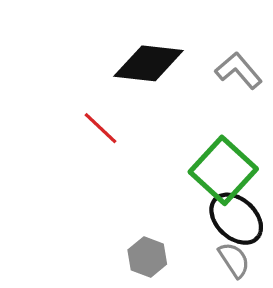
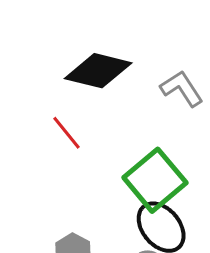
red line: (101, 128) -> (66, 133), moved

